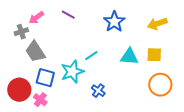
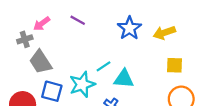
yellow arrow: (157, 24) -> (164, 33), moved
cyan triangle: (129, 57) -> (124, 79), moved

